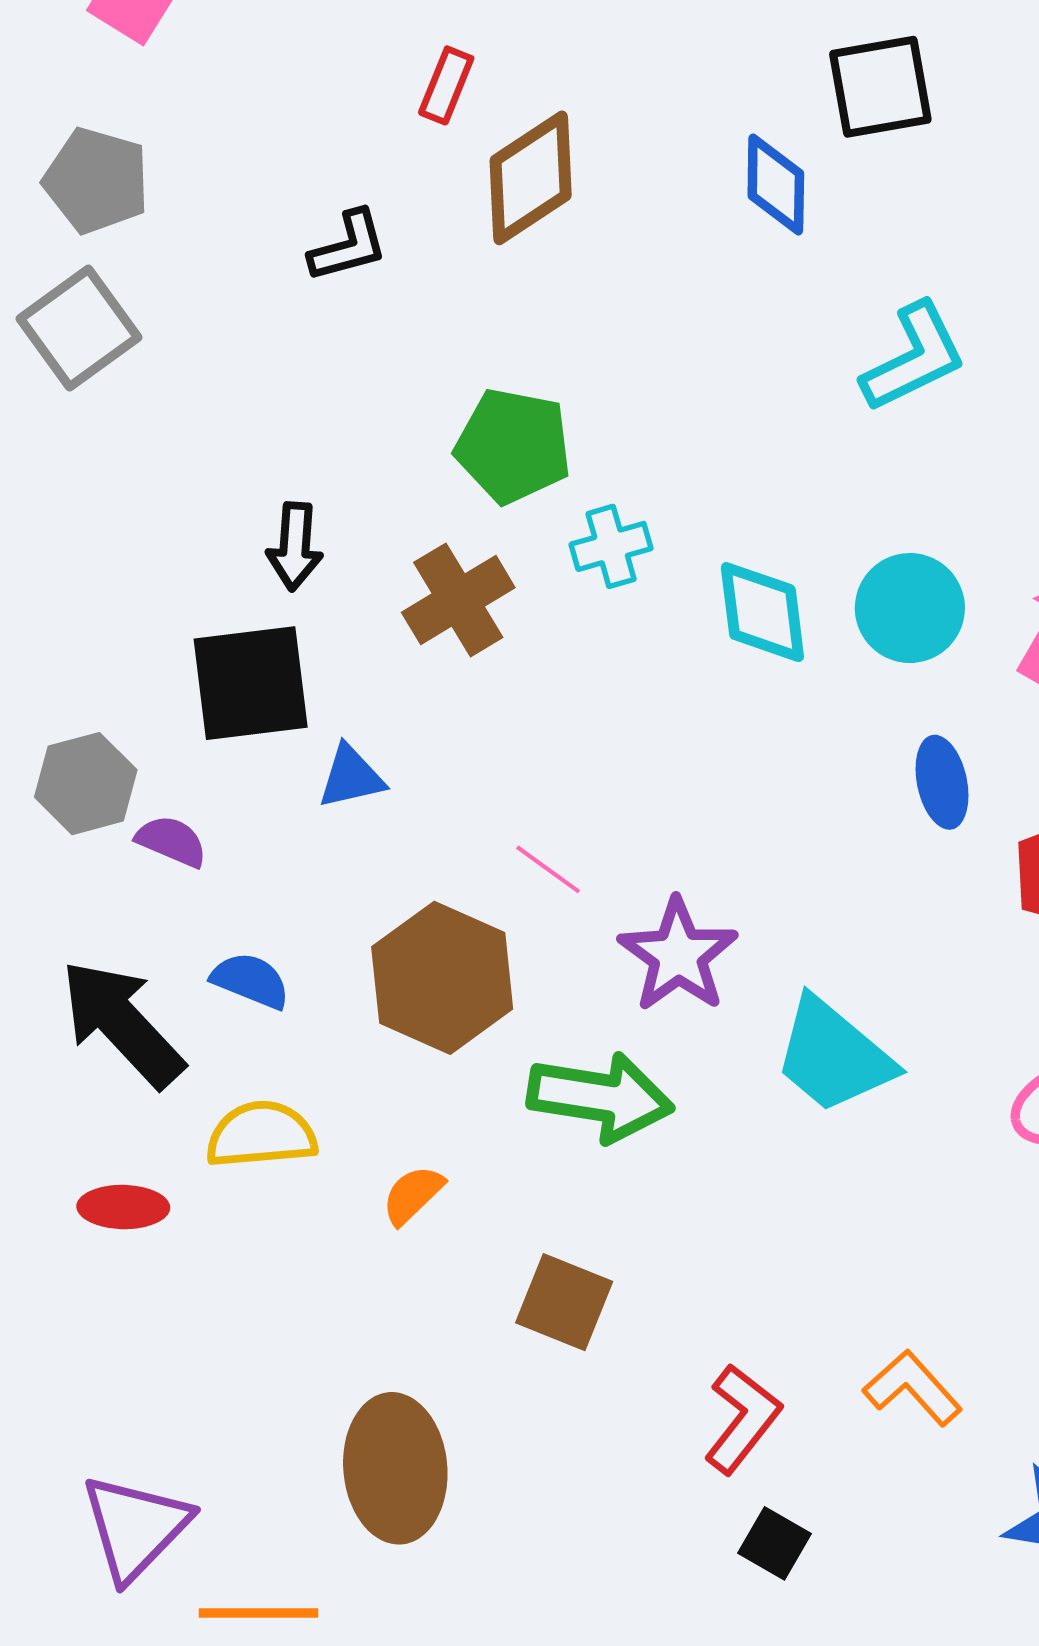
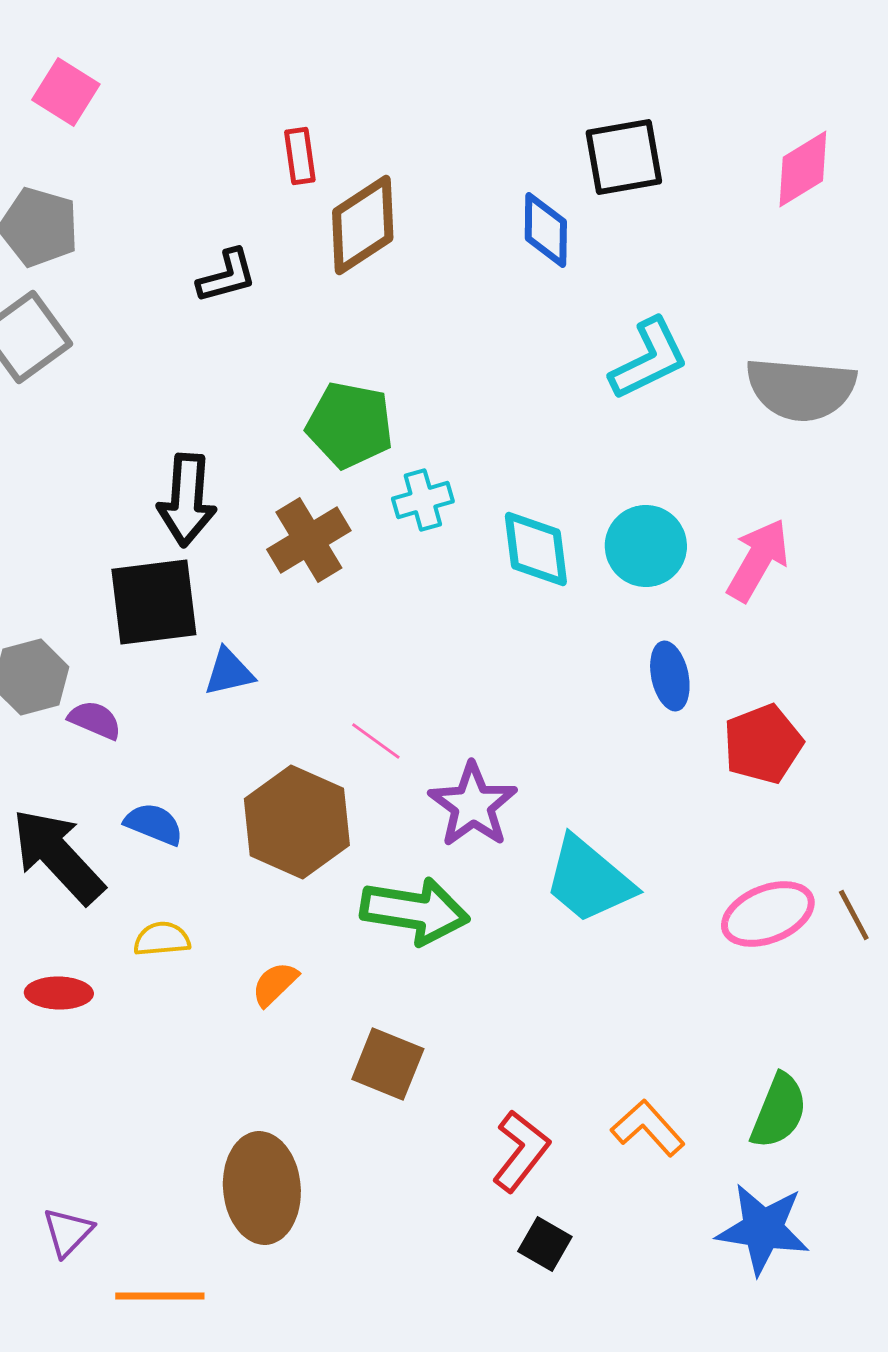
red rectangle: (446, 85) -> (300, 156), turned -30
black arrow: (295, 546) -> (187, 500), size x1.4
yellow semicircle: (261, 1135) -> (162, 939), size x0.7
purple triangle: (135, 1527) -> (68, 1232), size x0.6

